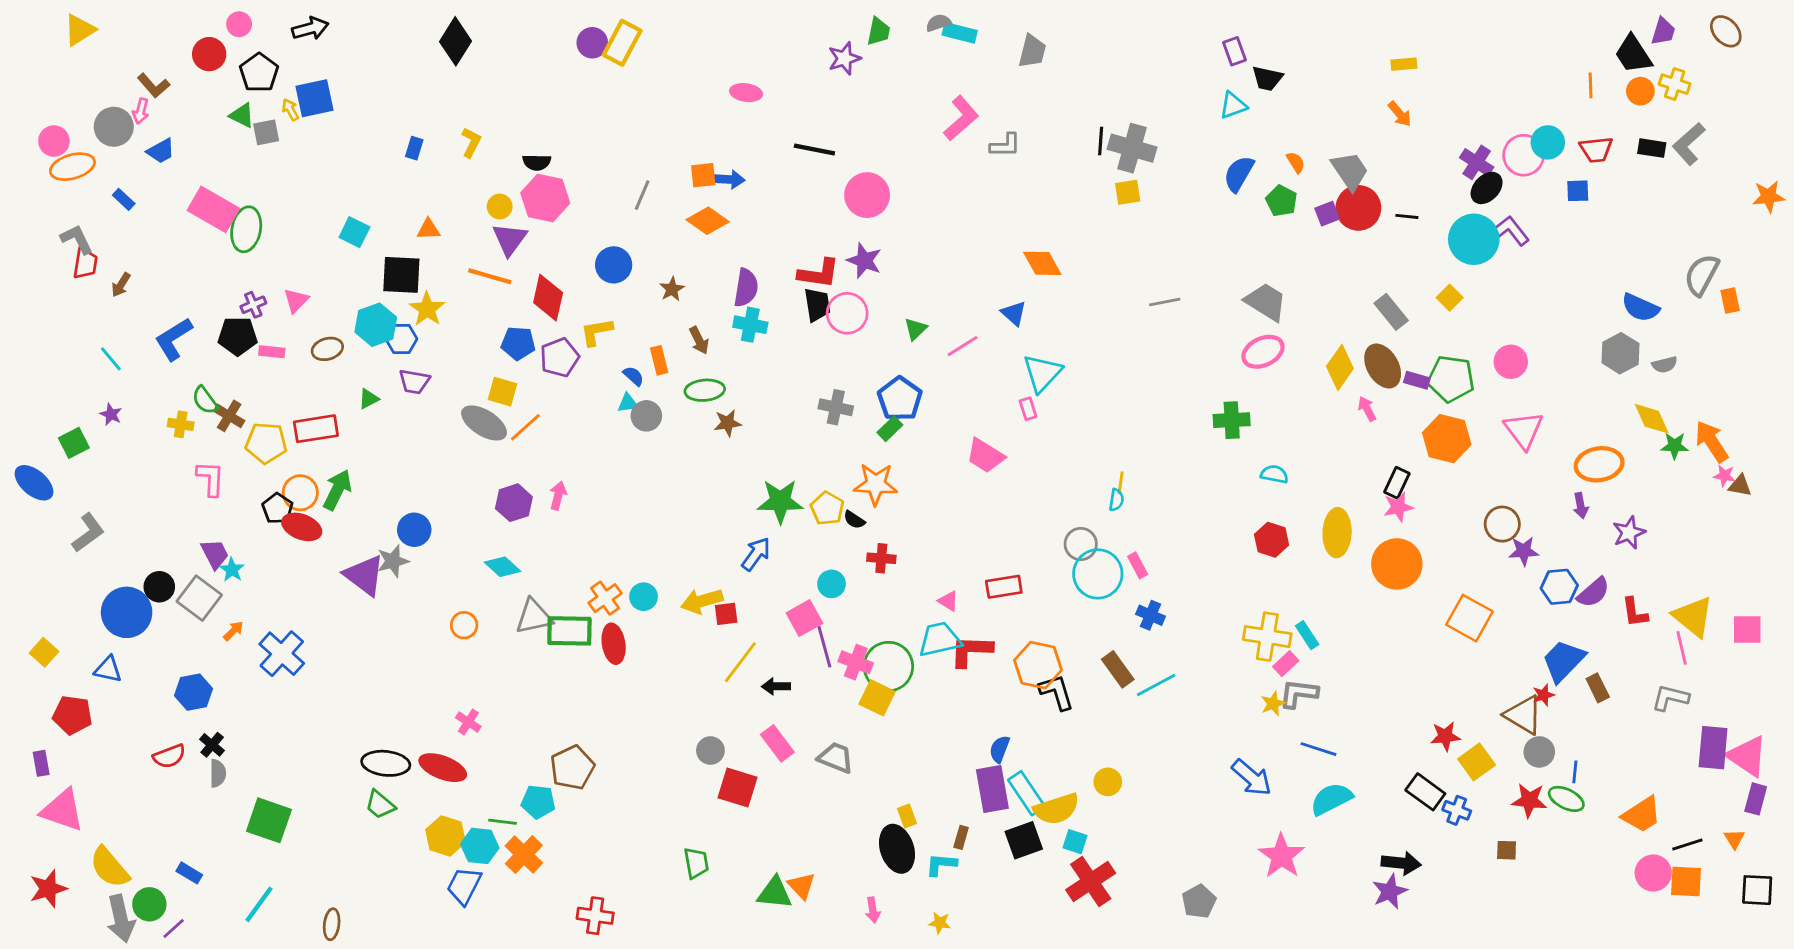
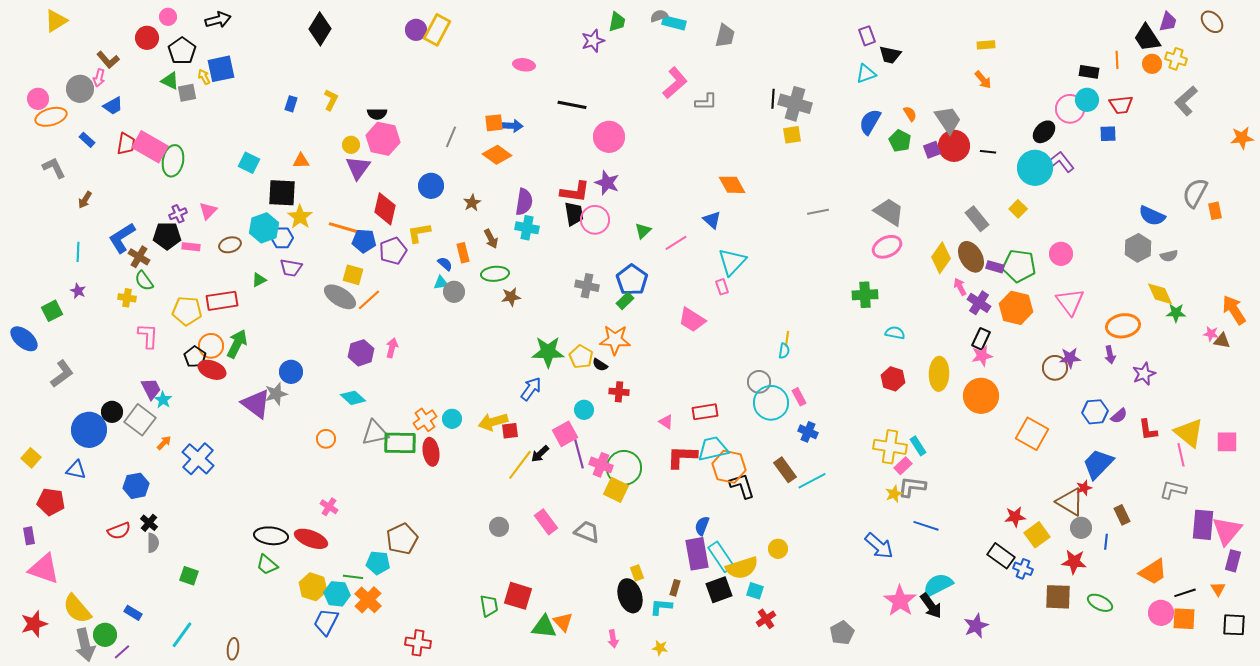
black rectangle: (1652, 148) -> (1089, 72), moved
purple cross: (1477, 162) -> (979, 303), moved
red trapezoid: (85, 263) -> (126, 144), moved
orange line: (490, 276) -> (344, 228), moved
cyan line: (111, 359) -> (78, 252), turned 42
brown cross: (229, 416) -> (139, 257), moved
orange arrow: (1712, 441) -> (1234, 310), moved
purple star: (1524, 551) -> (1070, 358), moved
purple semicircle: (1593, 592) -> (1119, 416), size x0.7
cyan trapezoid: (940, 639) -> (713, 449), moved
black arrow: (776, 686) -> (540, 454), moved, turned -42
brown rectangle: (1598, 688) -> (1122, 515), moved
pink triangle: (1747, 756) -> (1227, 531), turned 36
red square: (738, 788) -> (518, 596), moved
cyan semicircle: (1331, 799) -> (938, 585), moved
green ellipse: (1566, 799) -> (1100, 603), moved
green square: (269, 820) -> (189, 576), size x0.6
brown square: (1507, 850) -> (1058, 597), size x1.8
black arrow: (1401, 863) -> (931, 606), moved, turned 48
red cross: (1091, 882) -> (766, 619), size x0.6

